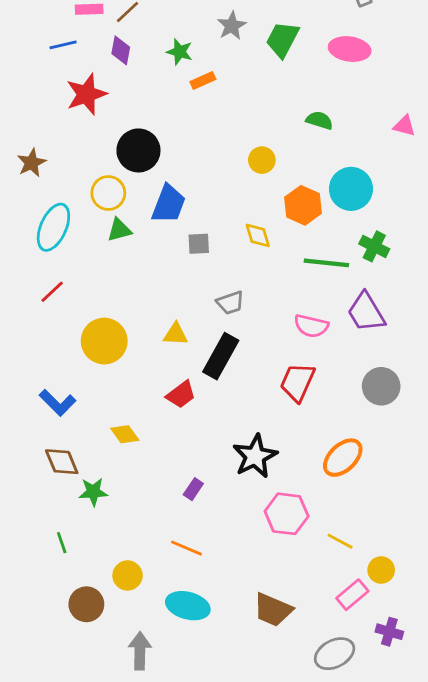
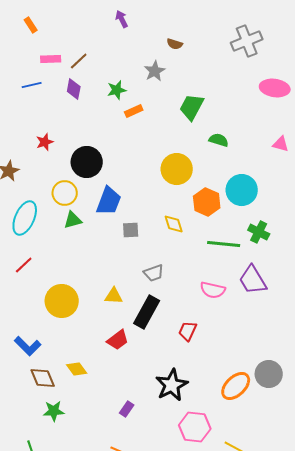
green trapezoid: (282, 39) -> (192, 107), moved
pink ellipse: (350, 49) -> (275, 88), moved
green star: (180, 52) -> (117, 90), turned -30
red star: (86, 94) -> (45, 142), moved, size x0.6
yellow circle: (262, 160) -> (177, 169), size x1.6
red trapezoid: (298, 382) -> (188, 331), moved, size x0.7
gray circle: (381, 386) -> (269, 374), moved
brown diamond: (62, 462) -> (43, 378), moved

